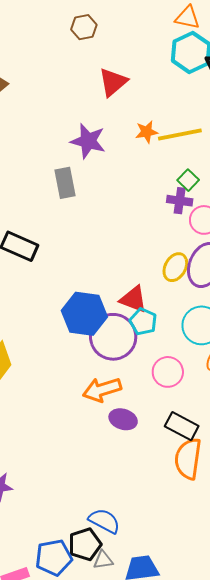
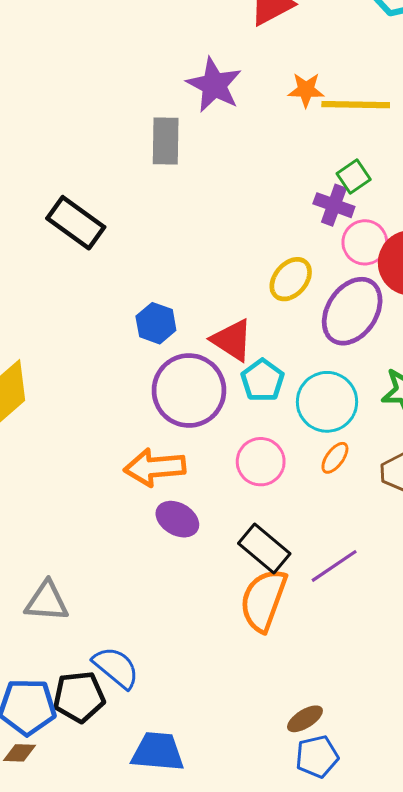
yellow ellipse: (175, 267) -> (291, 279), moved
blue hexagon: (84, 314) -> (156, 323), moved, size x0.6
cyan pentagon: (143, 322) -> (263, 380), moved
gray triangle: (103, 560) -> (47, 601), moved, size x1.4

